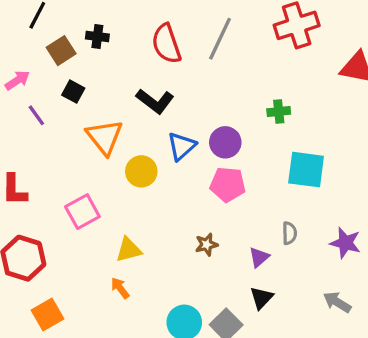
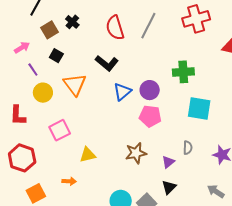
black cross: (97, 36) -> (72, 22), turned 32
green cross: (279, 112) -> (183, 72), size x1.5
yellow circle: (141, 171) -> (43, 93), moved
brown star: (206, 245) -> (136, 153), size x1.5
orange arrow: (120, 288) -> (69, 181), moved, turned 128

